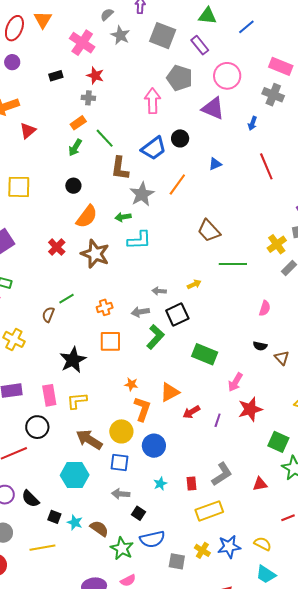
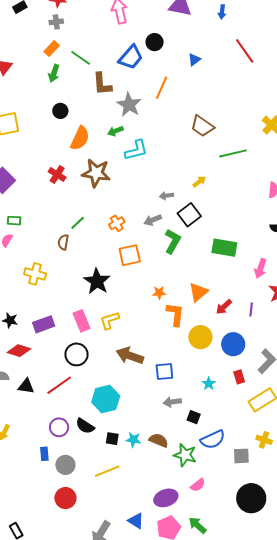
yellow circle: (121, 431) -> (200, 337), moved
blue circle: (154, 446) -> (233, 344), moved
cyan hexagon: (75, 475) -> (106, 399), moved

